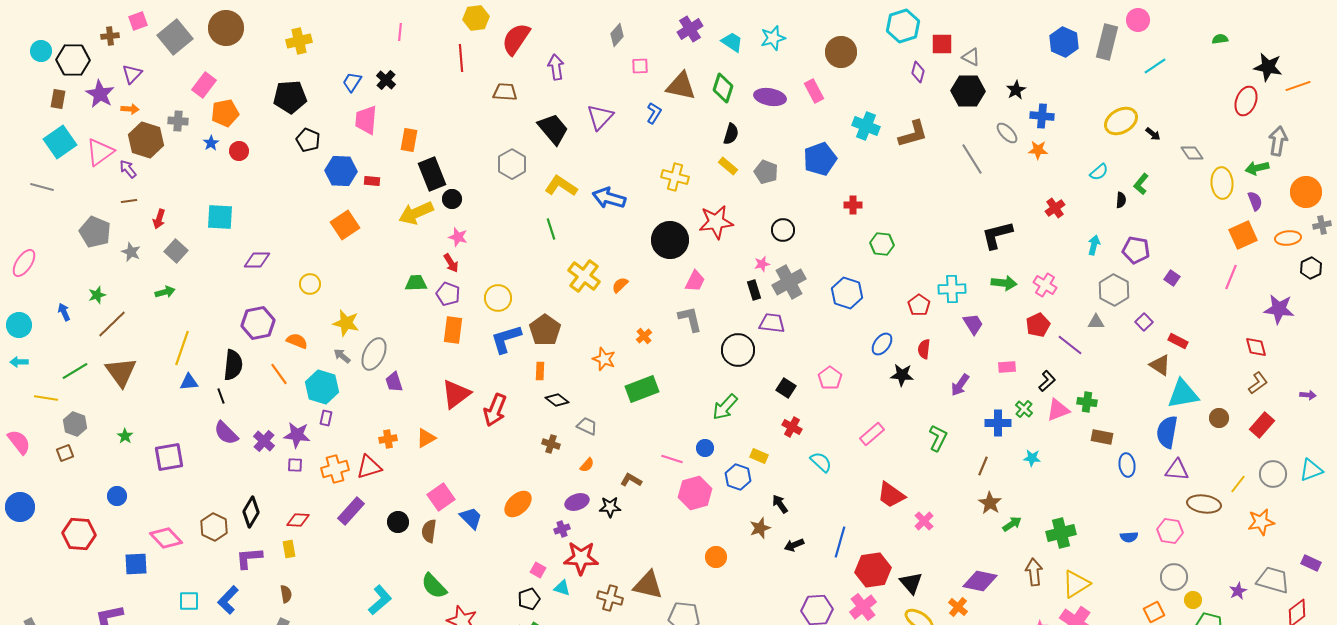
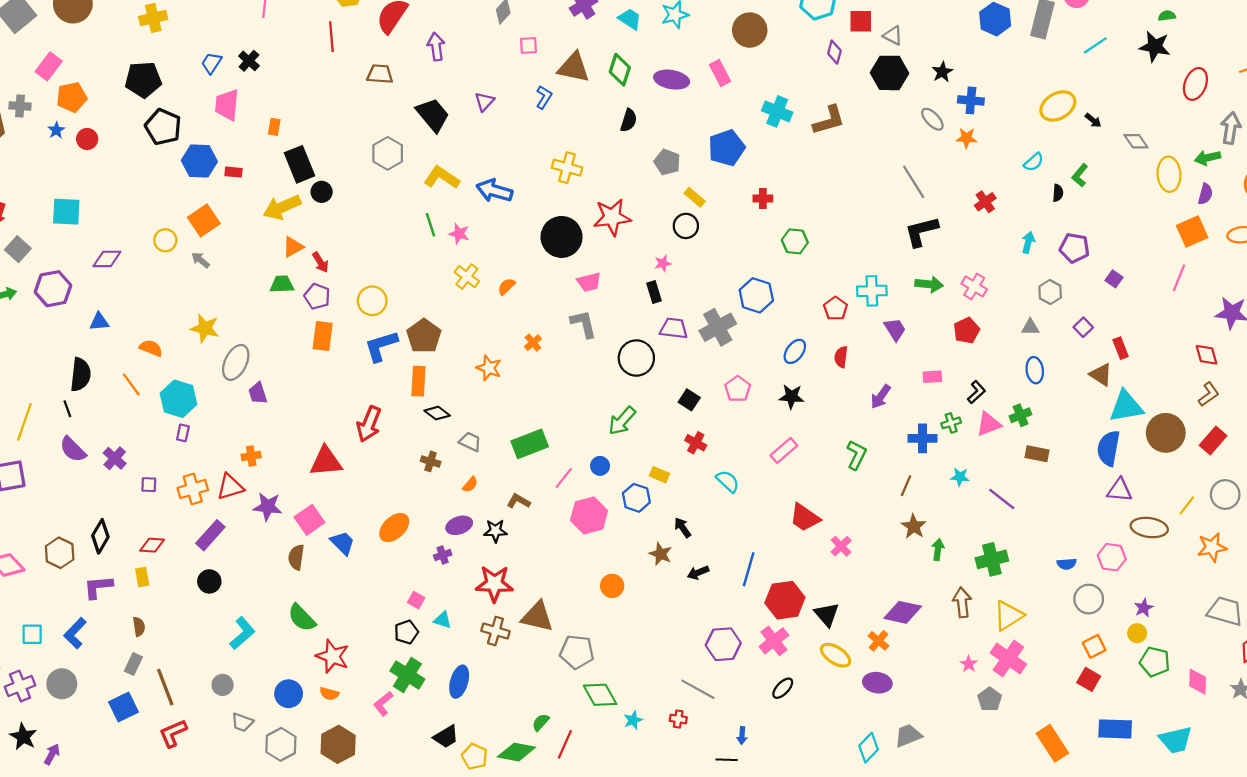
black star: (1268, 67) -> (1155, 47), moved
purple triangle: (600, 117) -> (484, 102), size x0.7
black pentagon: (308, 140) -> (163, 127), size x1.4
orange rectangle: (409, 140) -> (274, 127), size x0.7
gray line: (972, 159) -> (914, 182), moved
yellow rectangle: (728, 166) -> (695, 197), moved
purple semicircle: (1255, 201) -> (1205, 194), turned 36
pink star: (458, 237) -> (459, 234), moved
yellow cross: (584, 276) -> (467, 277), size x0.7
pink trapezoid: (695, 281) -> (589, 282), turned 50
gray cross: (789, 282) -> (718, 327), moved
yellow circle: (310, 284) -> (165, 240), moved
gray hexagon: (1114, 290) -> (1050, 292), size x0.7
purple hexagon: (258, 323) -> (53, 289), moved
red rectangle: (1178, 341) -> (1121, 348), turned 42
purple line: (1070, 345) -> (1002, 499), moved
yellow line: (182, 348) -> (24, 422), moved
gray arrow: (342, 356) -> (201, 260), moved
orange rectangle: (540, 371) -> (418, 381), size x1.5
black star: (902, 375) -> (792, 397), moved
blue triangle: (189, 382) -> (99, 322), moved
green rectangle: (642, 389) -> (530, 444), moved
red triangle: (456, 394) -> (326, 461), moved, turned 32
green cross: (1087, 402) -> (1020, 415), turned -30
green cross: (1024, 409) -> (951, 423), turned 30
brown circle: (1219, 418) -> (1166, 433), size x1.8
purple star: (297, 435) -> (268, 507), moved
orange triangle: (426, 438) -> (293, 247), moved
pink line: (672, 459) -> (564, 478), turned -70
blue ellipse: (1127, 465) -> (1035, 370), moved
black circle: (398, 522) -> (209, 581), moved
green arrow: (1012, 524) -> (938, 550), turned -48
brown star: (760, 528) -> (661, 554), turned -30
red star: (581, 558) -> (494, 584), moved
gray circle: (1174, 577) -> (1089, 599), moved
purple star: (1238, 591) -> (1144, 608), moved

